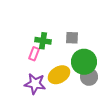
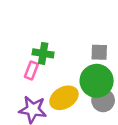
gray square: (72, 38) -> (99, 52), moved

